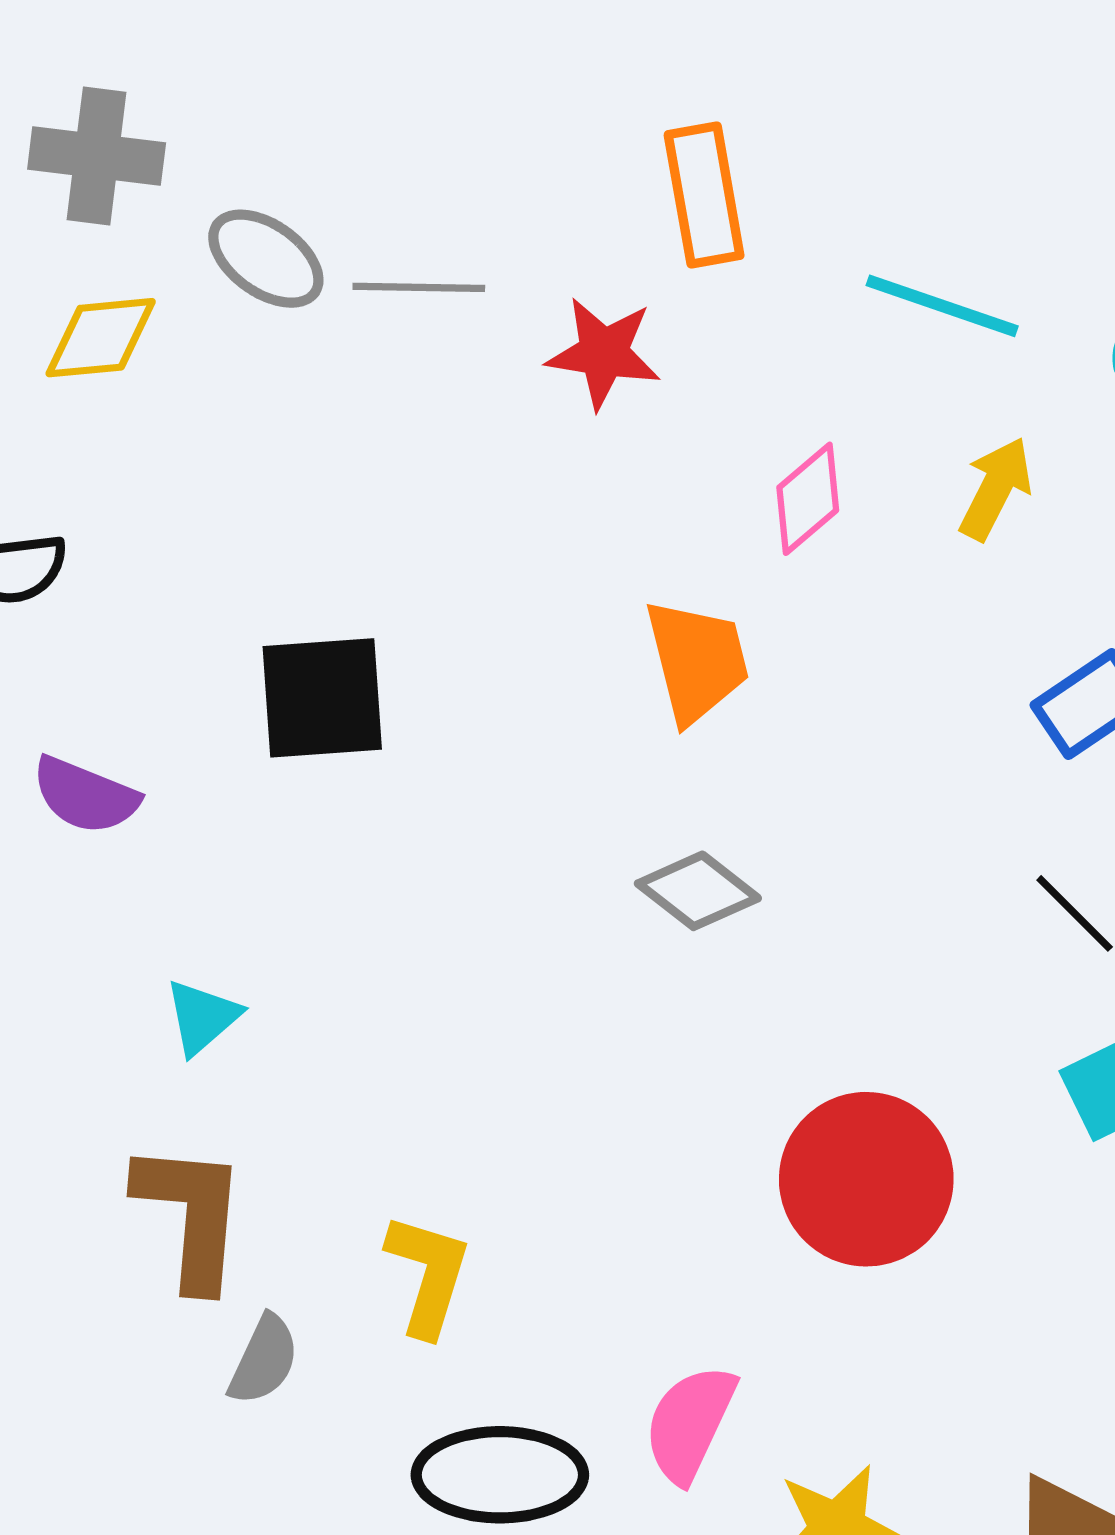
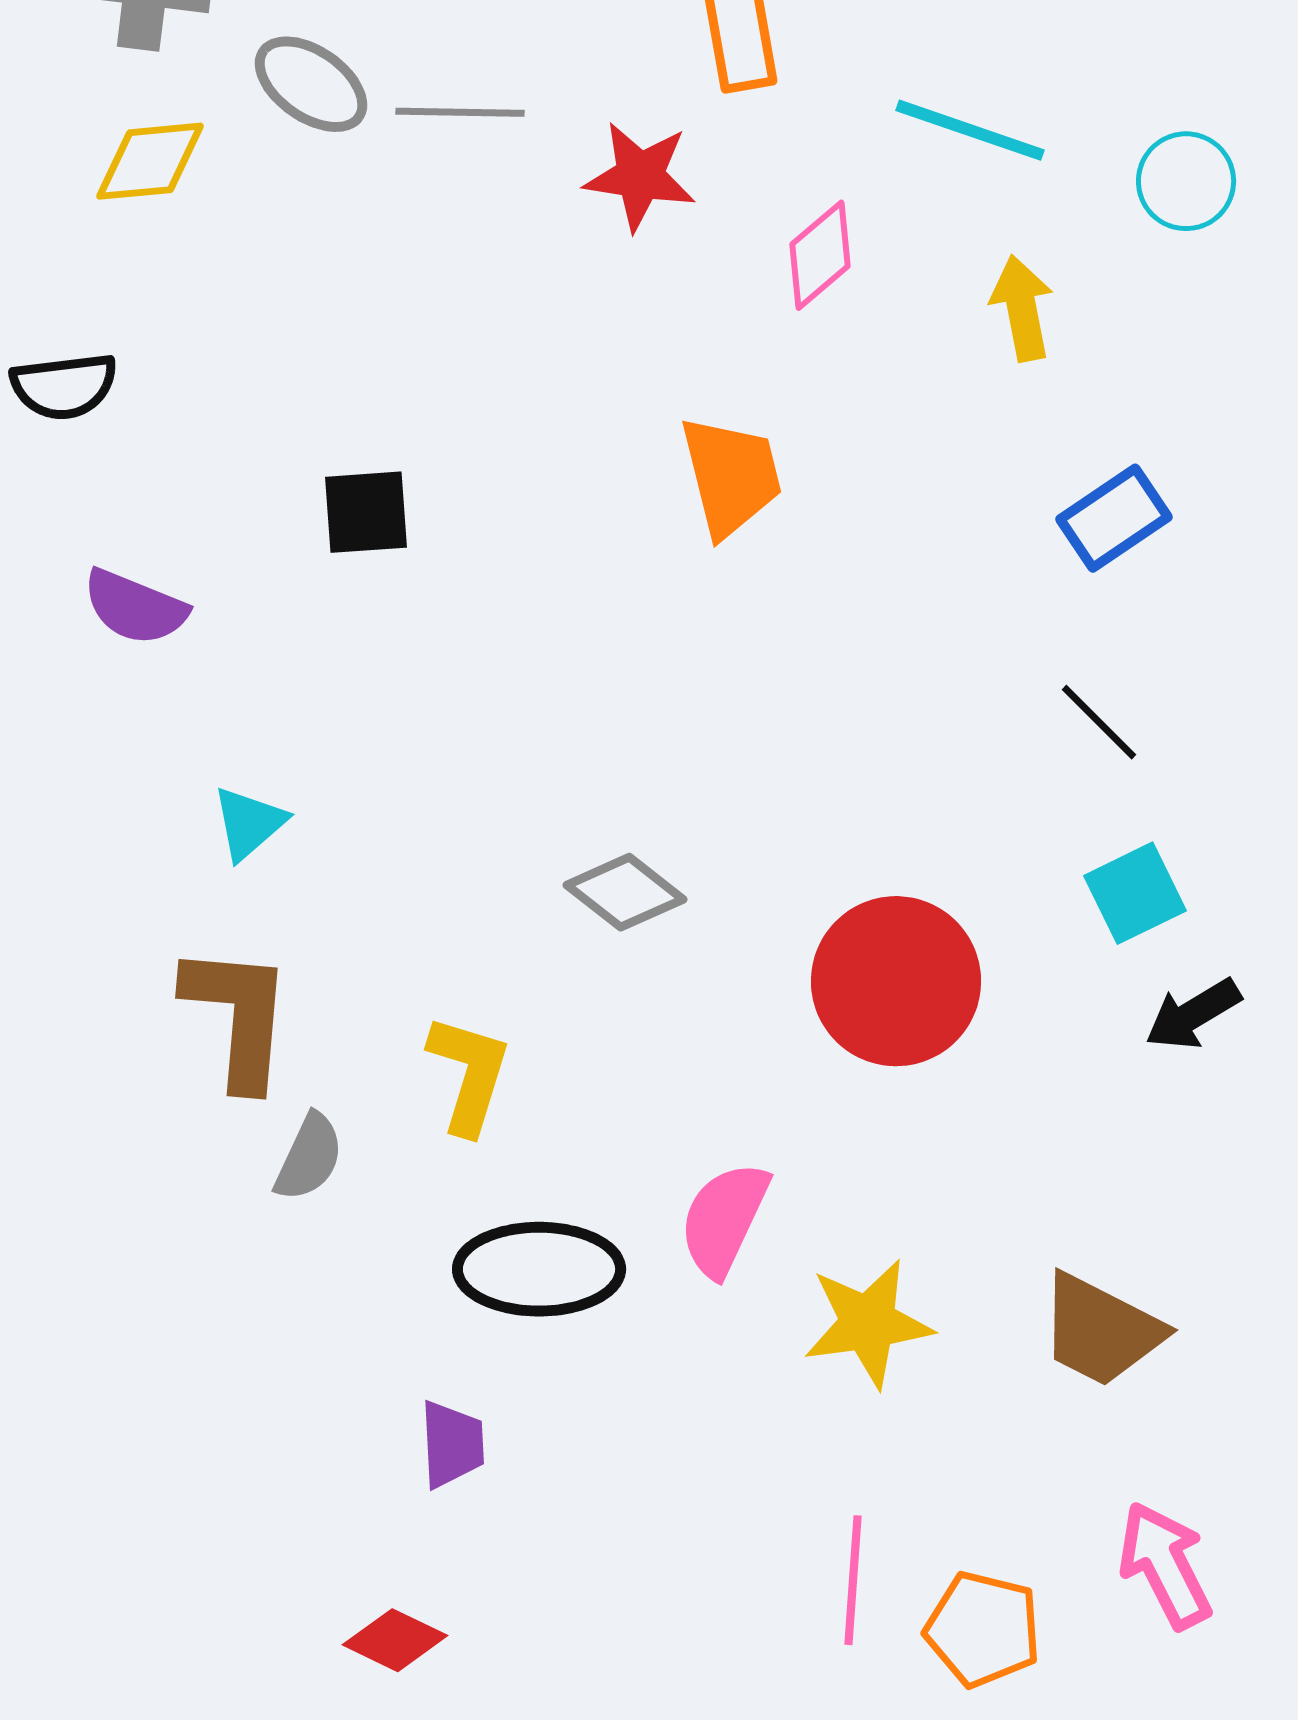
yellow arrow: (996, 489) -> (1022, 308), turned -38
pink diamond: (808, 499) -> (820, 255), moved
black square: (322, 698) -> (366, 512), size x0.7
gray diamond: (698, 891) -> (625, 892), moved

